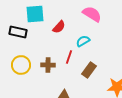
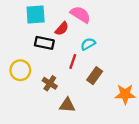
pink semicircle: (92, 14) -> (80, 14), moved
black rectangle: (18, 32) -> (44, 43), moved
brown cross: (48, 65) -> (50, 83), moved, turned 32

